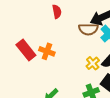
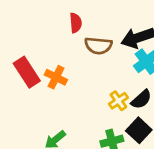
brown semicircle: (88, 29) -> (98, 46), moved

